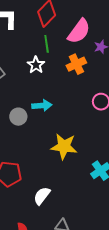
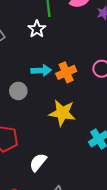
orange cross: (76, 64) -> (66, 72), moved
gray circle: (18, 117) -> (18, 91), moved

